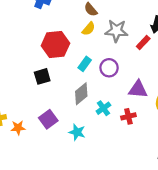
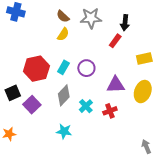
gray star: (116, 31) -> (91, 18), moved
red hexagon: (55, 44) -> (36, 69), moved
black square: (42, 76) -> (13, 93), moved
purple square: (48, 119) -> (32, 105), moved

